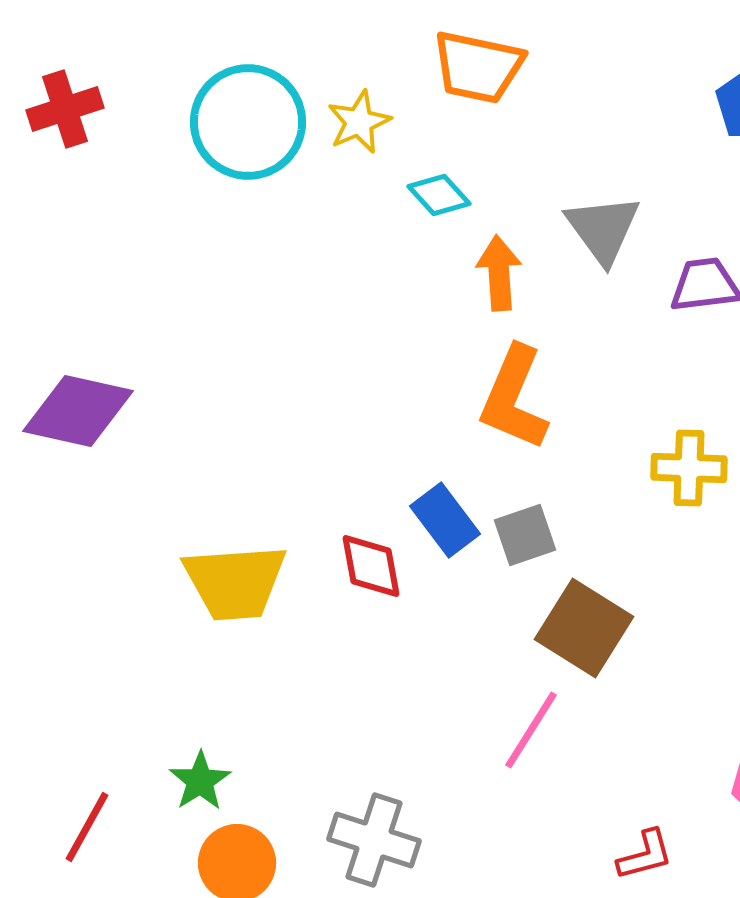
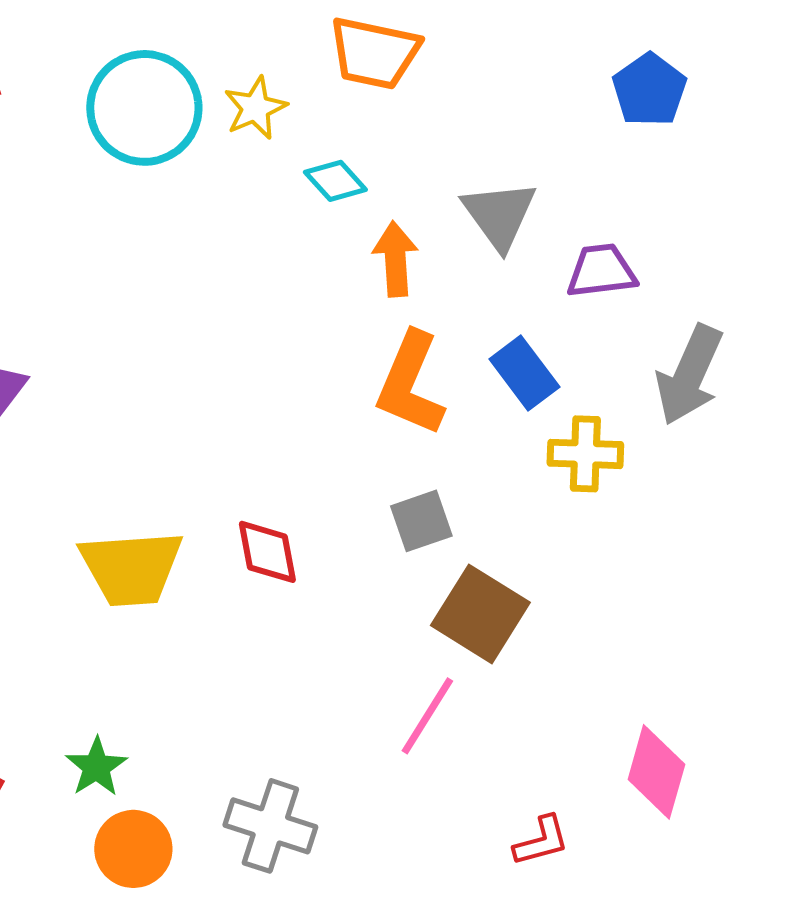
blue rectangle: (445, 520) -> (524, 373), moved

